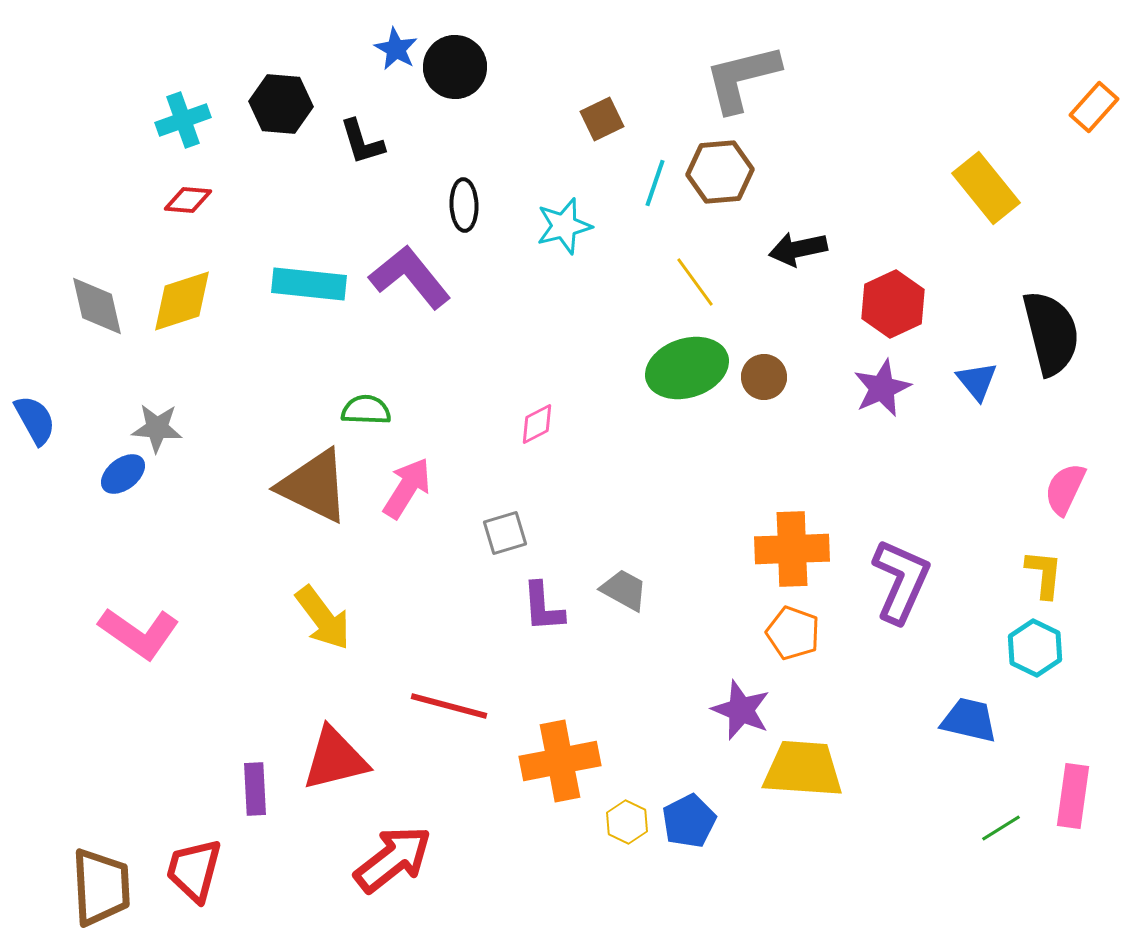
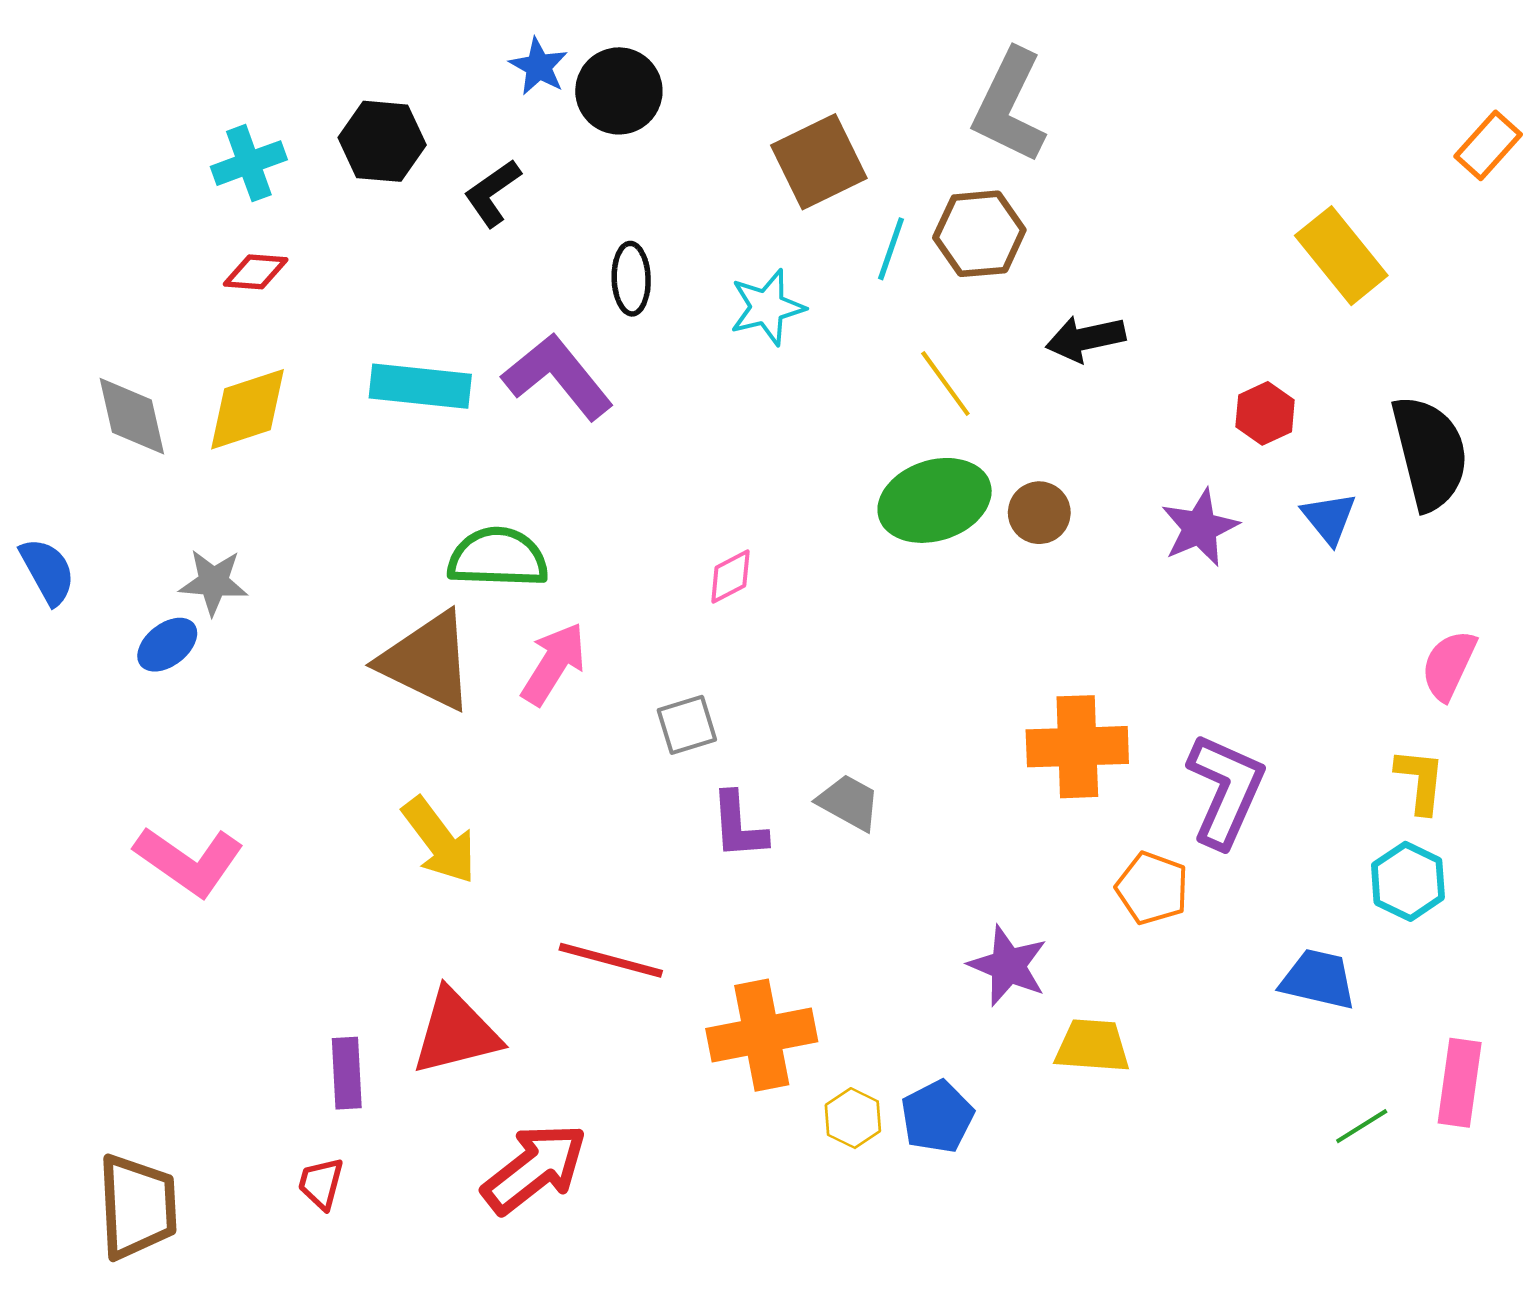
gray L-shape: (742, 78) -> (1009, 106), turned -50
brown square: (602, 119) -> (819, 162), size x1.6
black L-shape: (362, 142) -> (492, 193), turned 72
red hexagon: (893, 304) -> (1265, 413), moved, size x0.7
green semicircle: (366, 410) -> (498, 558), size x1.5
orange pentagon: (793, 633) -> (1152, 888), moved
yellow trapezoid: (803, 769) -> (1092, 1046), size x0.7
red trapezoid: (194, 870) -> (321, 1183), moved, size x0.6

